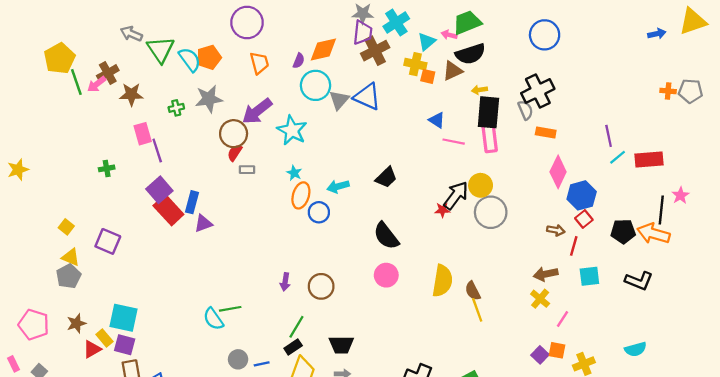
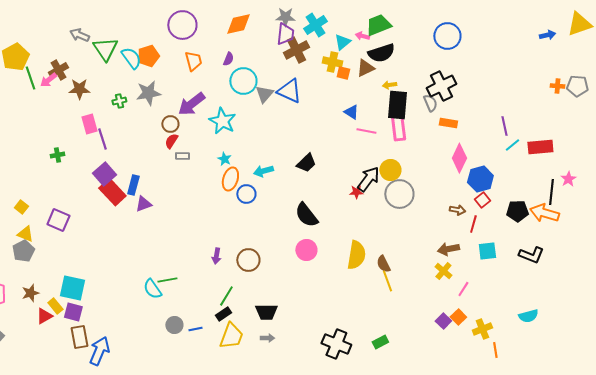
orange diamond: (323, 49) -> (238, 24), moved
brown circle: (234, 134) -> (170, 124), size x0.7
orange square: (557, 350) -> (458, 317), turned 35

